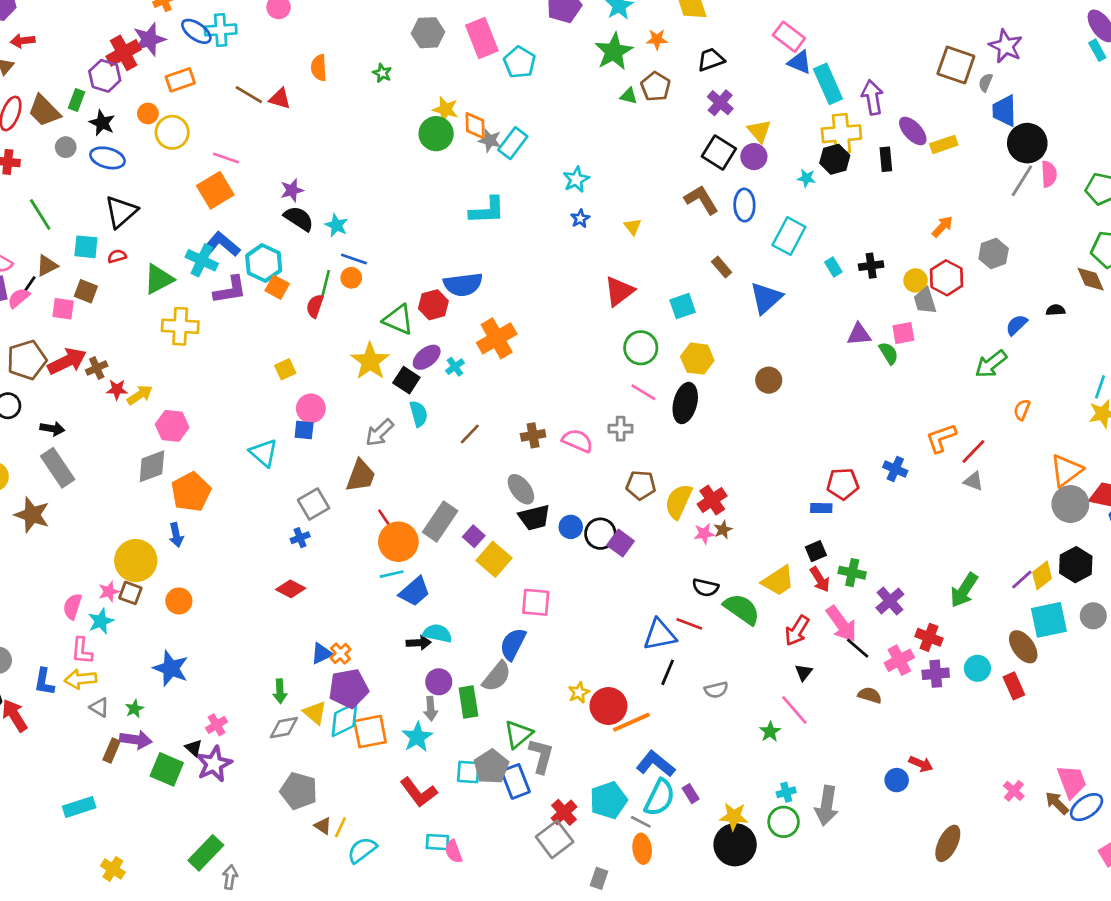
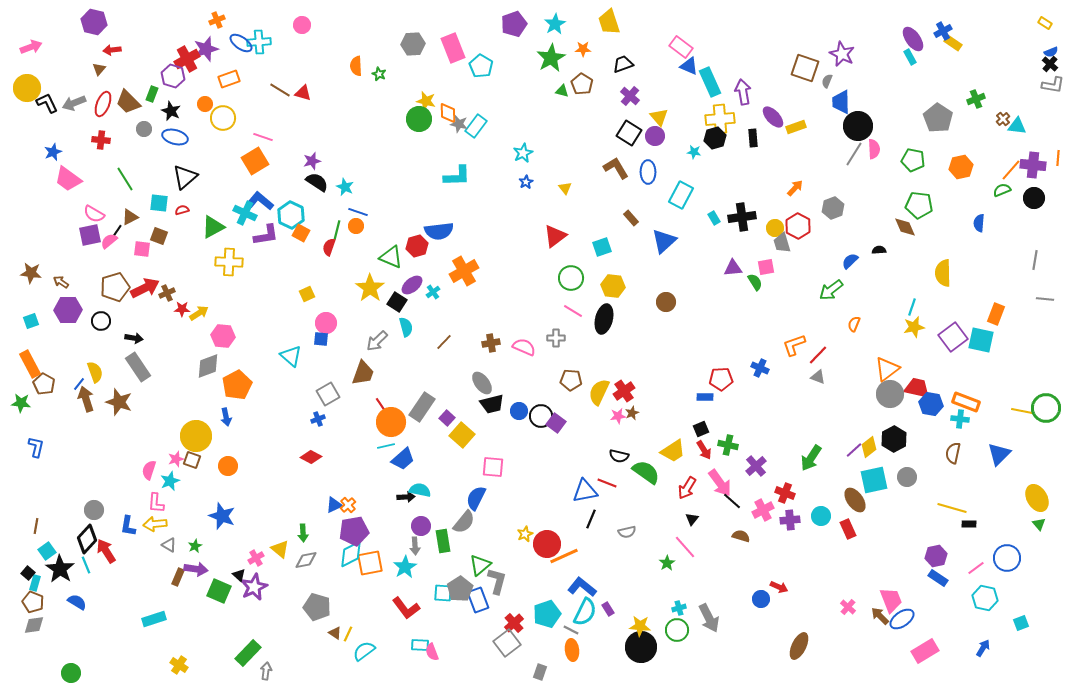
orange semicircle: (319, 68) -> (356, 66), moved
black cross: (871, 266) -> (742, 217), size x1.5
yellow triangle: (315, 713) -> (280, 549), moved
gray arrow: (827, 806) -> (709, 618), turned -36

